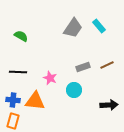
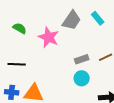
pink star: (50, 78) -> (49, 37), moved, size x1.5
cyan circle: (74, 90) -> (82, 78), moved

